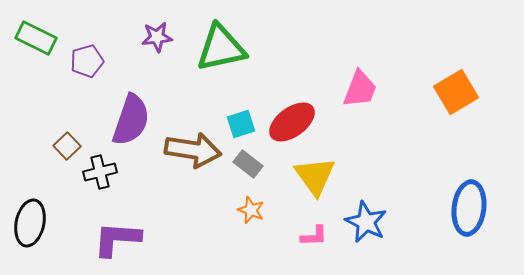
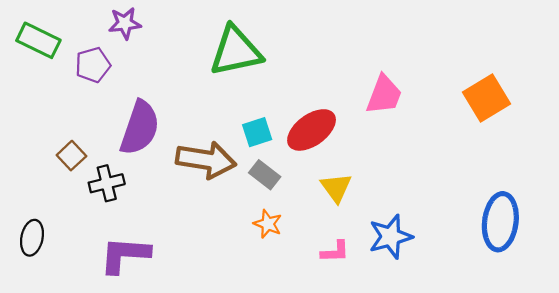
purple star: (157, 37) -> (125, 23), moved
yellow triangle: (315, 176) -> (336, 188), size x0.7
blue star: (366, 222) -> (390, 237), turned 30
black ellipse: (30, 223) -> (32, 238), size x0.7

